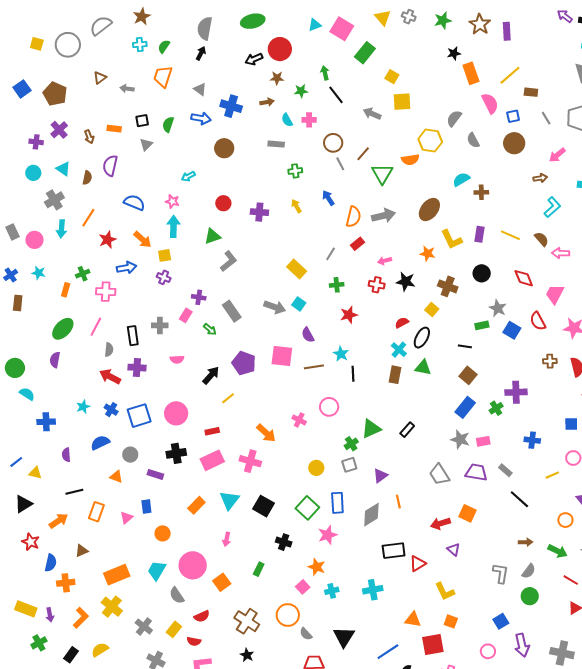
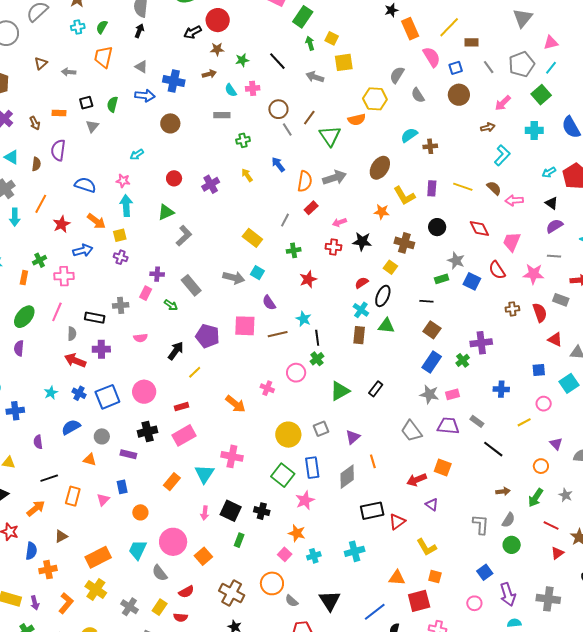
green arrow: (325, 73) -> (310, 43), moved
purple cross: (259, 212) -> (211, 184), turned -30
black rectangle: (133, 336) -> (95, 318), turned -66
green cross: (351, 444) -> (317, 359), moved
pink cross: (250, 461) -> (232, 456), moved
yellow circle: (316, 468) -> (288, 435), size x1.6
black square: (263, 506) -> (231, 511), moved
green arrow: (558, 551) -> (536, 498), turned 102

